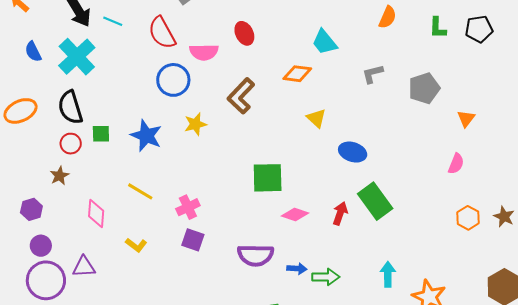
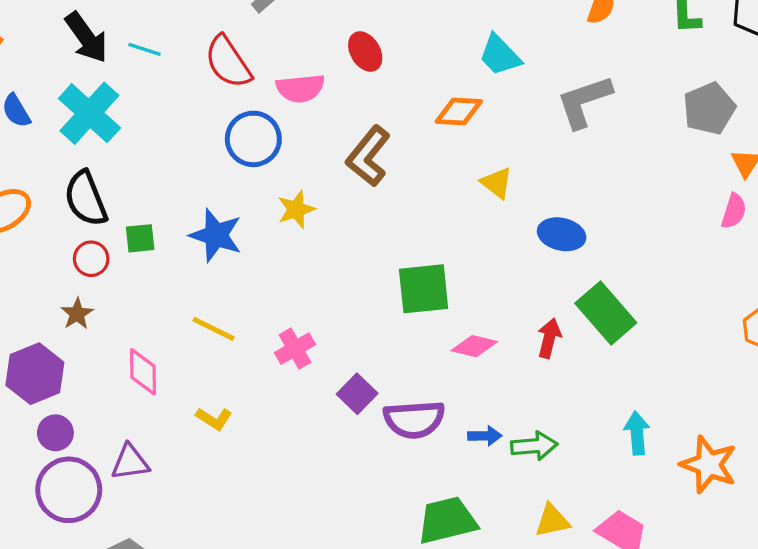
gray L-shape: (373, 74) -> (584, 101), size x1.6
gray pentagon: (424, 88) -> (709, 108), moved
pink semicircle: (456, 164) -> (734, 211), moved
purple hexagon: (31, 209) -> (35, 374), size x1.6
purple square: (193, 240) -> (357, 394), moved, turned 30

